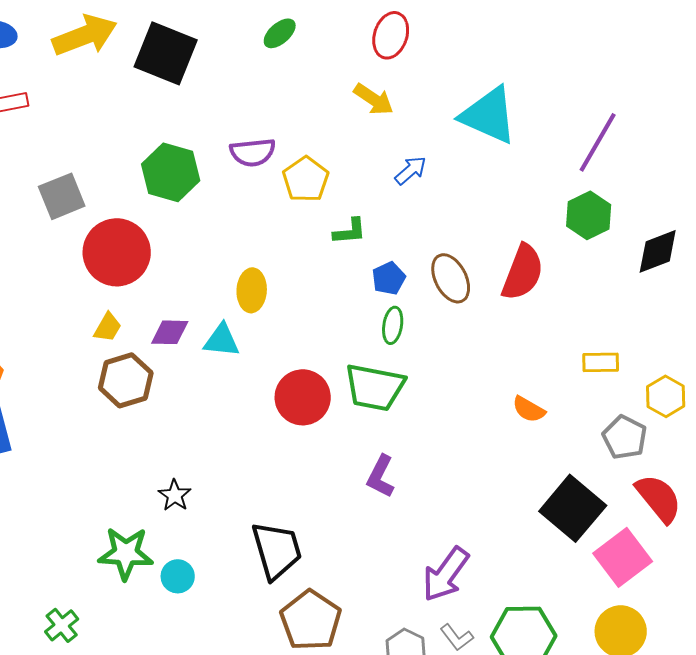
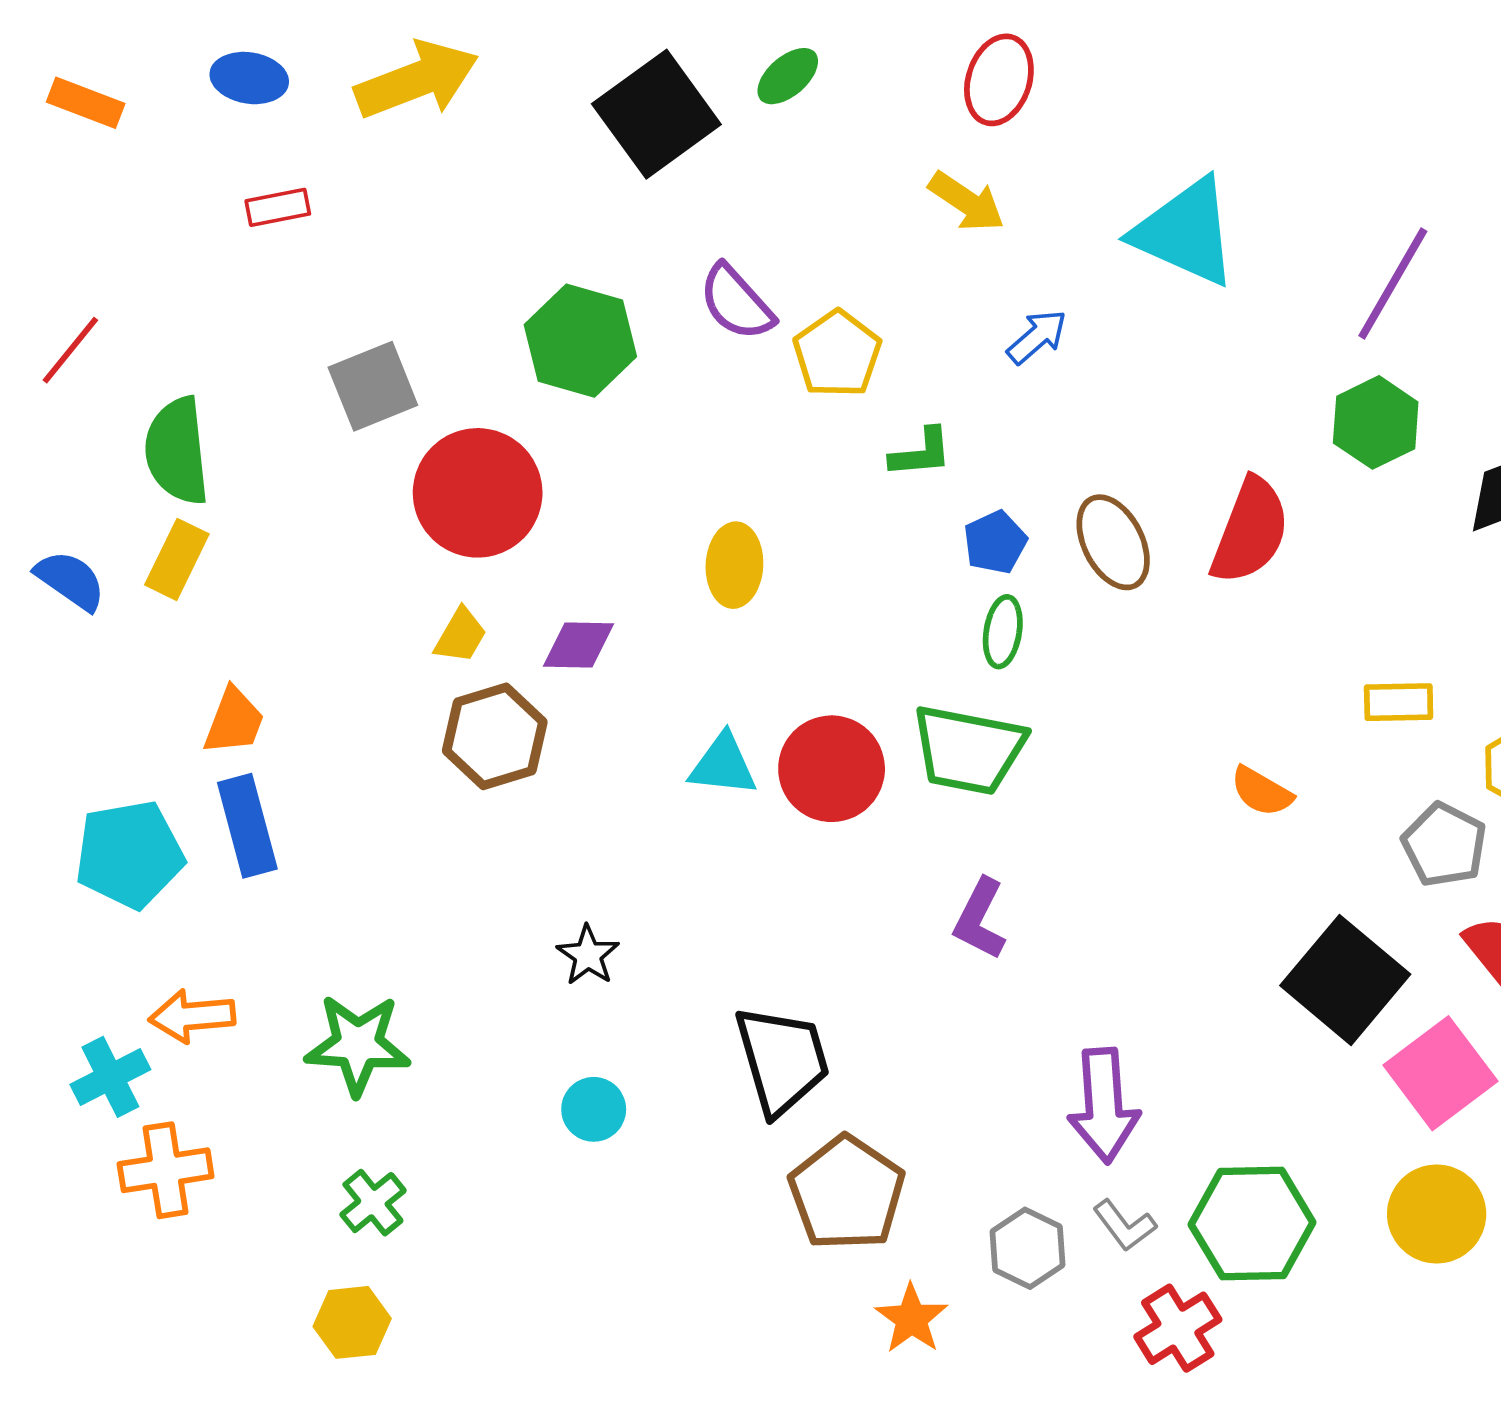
black square: (166, 53) -> (656, 114), moved, turned 32
purple semicircle: (253, 152) -> (736, 303), turned 54
cyan triangle: (222, 340) -> (723, 765), moved
green star: (126, 553) -> (358, 1045), moved
purple arrow: (446, 574) -> (1104, 1106), turned -40

